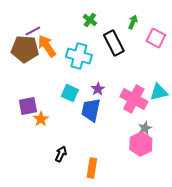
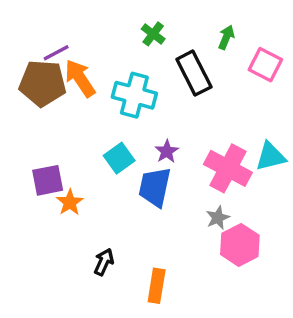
cyan square: (70, 93) -> (119, 158), turned 30
gray star: (145, 128) -> (218, 218), moved

